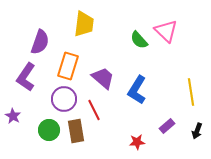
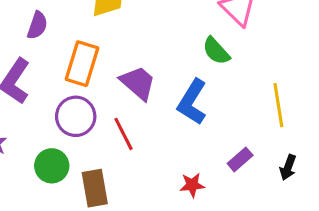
green semicircle: (139, 40) -> (216, 51), moved
purple semicircle: (40, 42) -> (37, 25), size x0.7
brown rectangle: (76, 131) -> (95, 188), moved

